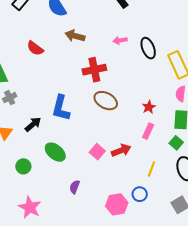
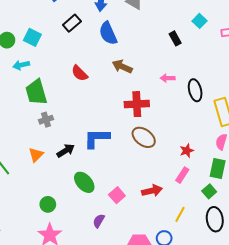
blue L-shape: (61, 108) -> (97, 138), turned 68
pink square: (97, 152) -> (117, 195), moved
green circle: (23, 166) -> (48, 204), moved

